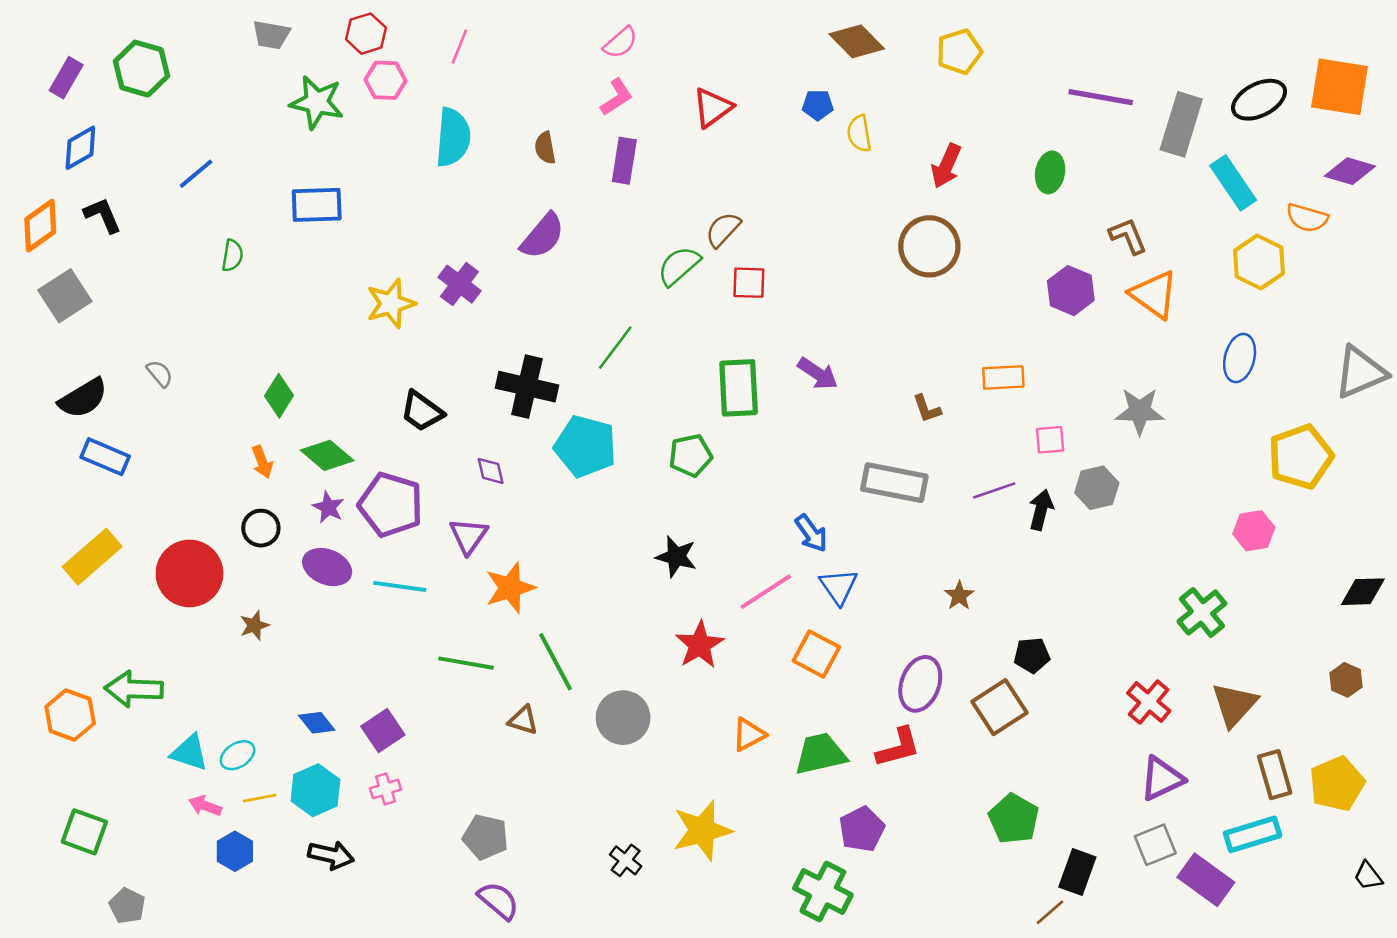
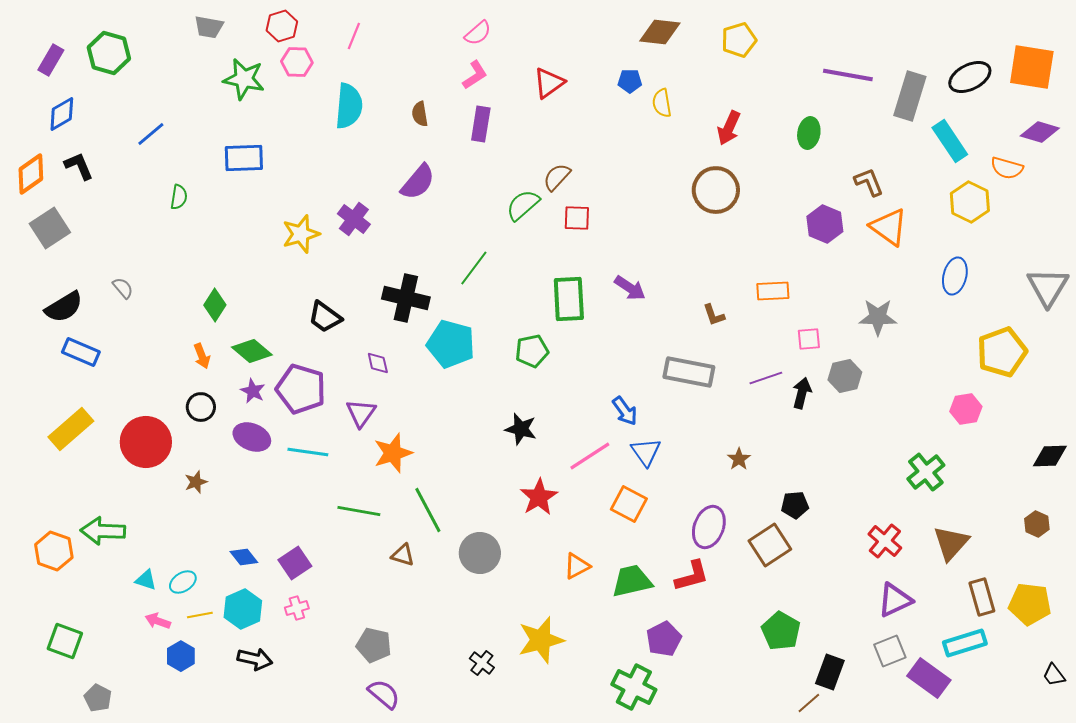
brown diamond: (857, 41) -> (660, 32), turned -39
gray triangle: (1360, 372) -> (1048, 287), turned -36
cyan triangle: (190, 753) -> (146, 580), size x0.7
yellow pentagon: (1337, 784) -> (1030, 604), turned 30

